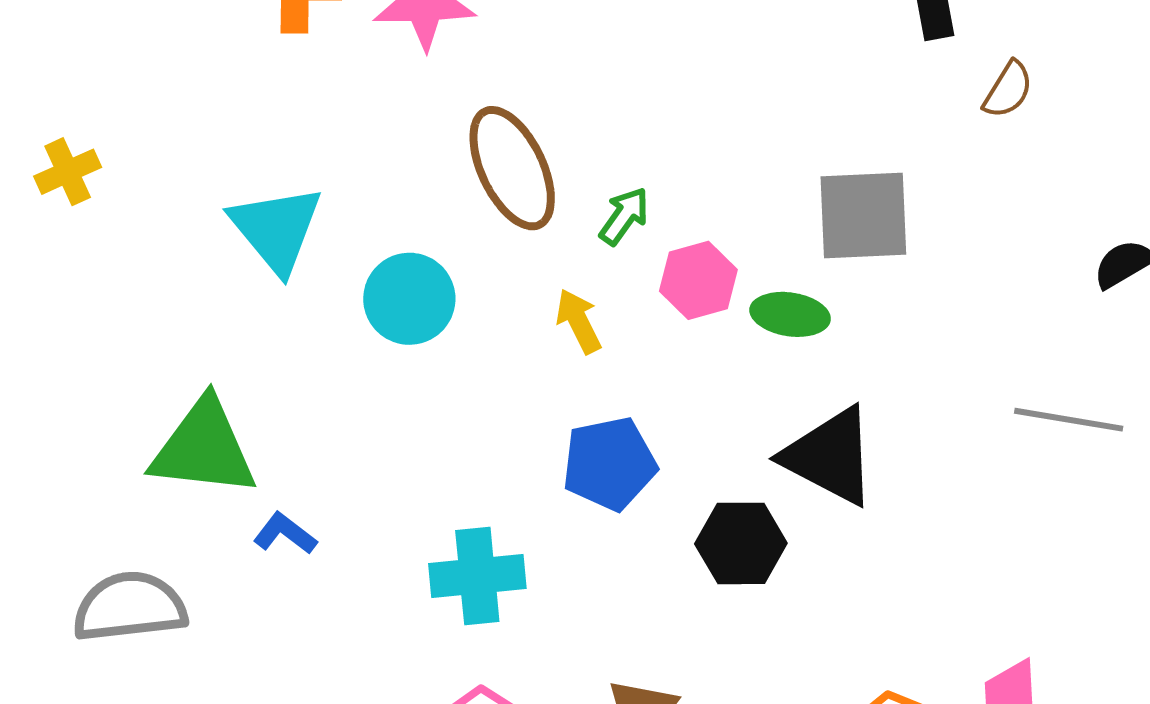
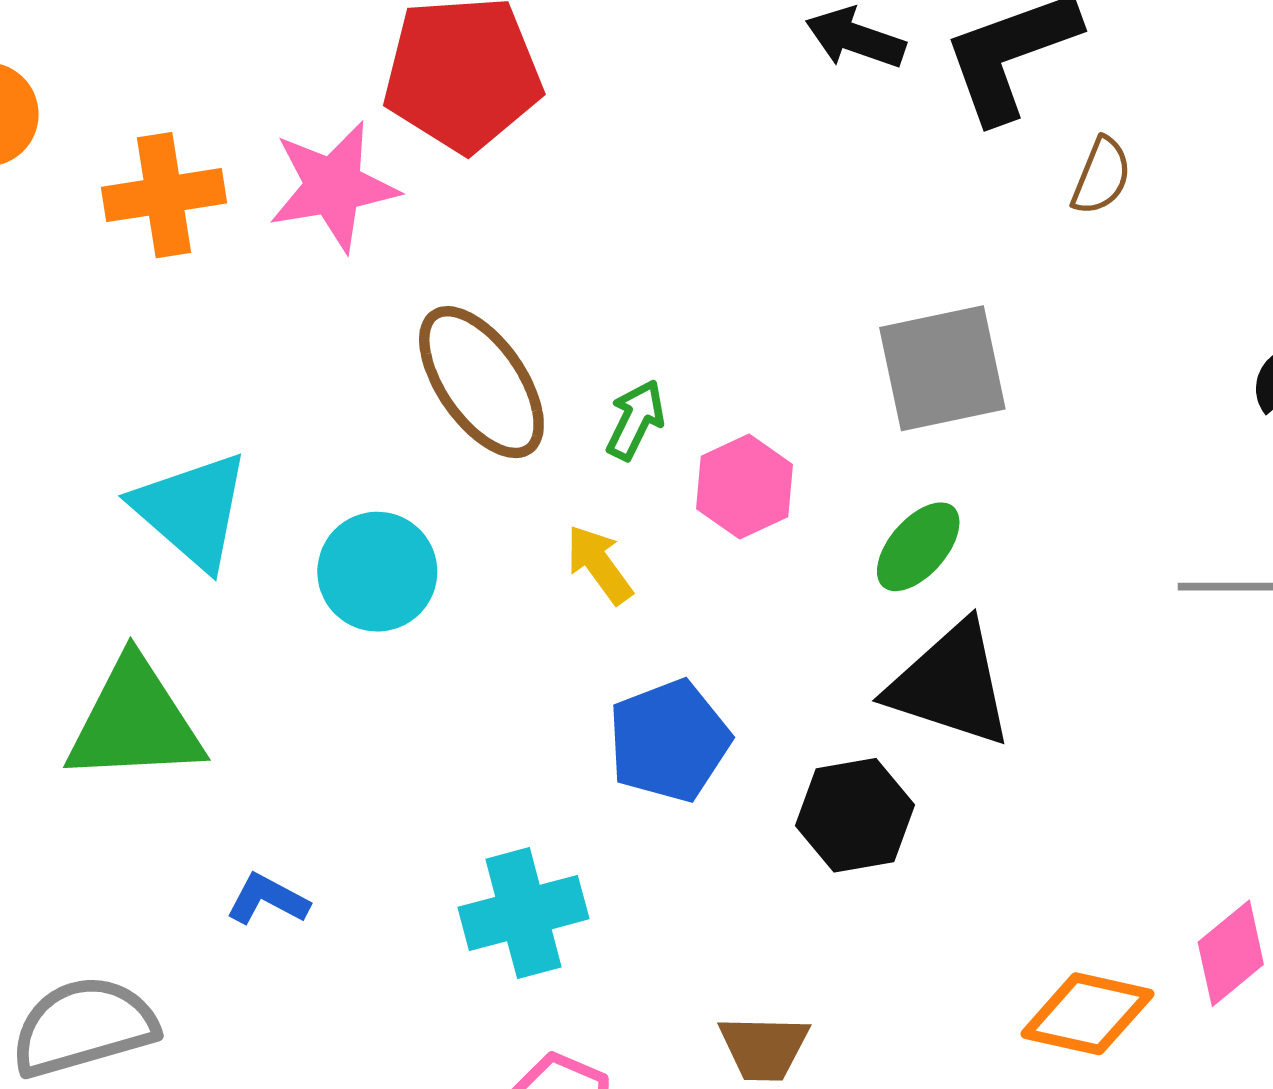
green ellipse: (790, 314) -> (918, 547), moved, turned -48
green triangle: (204, 448) -> (135, 722), moved

